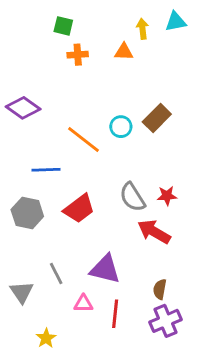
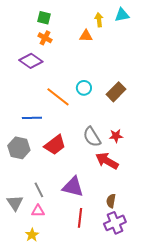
orange cross: (78, 55) -> (45, 38), moved, turned 32
purple diamond: (23, 108) -> (31, 61), moved
brown rectangle: (157, 118) -> (116, 92), moved
pink triangle: (83, 304) -> (38, 211), moved

